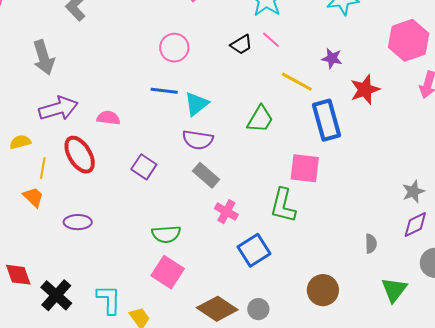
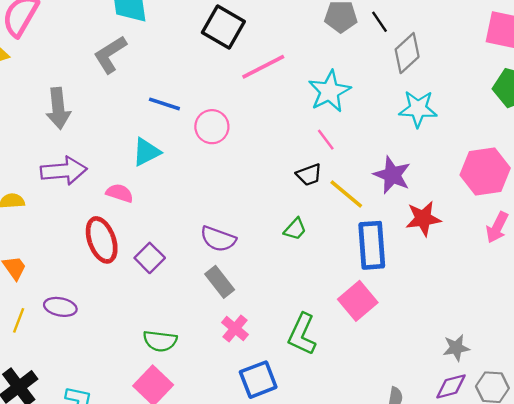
black trapezoid: (241, 45) -> (309, 175), moved
purple star: (332, 58) -> (392, 175), size x1.5
blue line: (164, 91) -> (164, 104), moved
cyan triangle: (196, 104) -> (146, 152), moved
green trapezoid: (260, 119) -> (295, 229), size x0.7
red ellipse: (80, 155) -> (102, 240), moved
yellow line: (43, 168) -> (19, 320), moved
pink square: (305, 168) -> (358, 301), moved, turned 32

